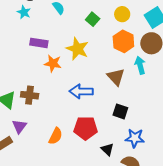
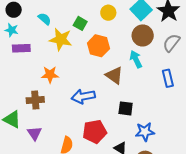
orange hexagon: (123, 41) -> (98, 46), moved
purple rectangle: (39, 43) -> (21, 48), moved
yellow star: (77, 49) -> (61, 39), moved
brown cross: (30, 95) -> (35, 100), moved
purple triangle: (19, 126) -> (35, 133), moved

